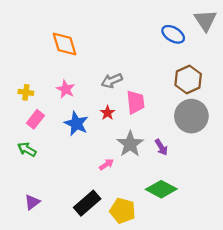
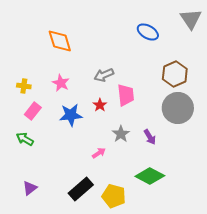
blue ellipse: (173, 34) -> (148, 32), moved
blue star: (76, 124) -> (71, 115), turned -30
gray star: (130, 144) -> (121, 134), size x0.7

